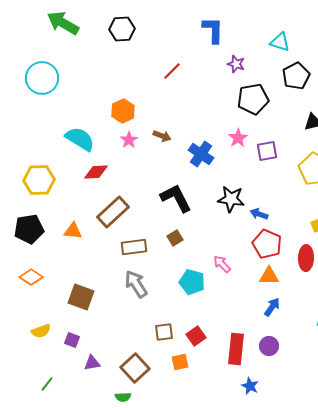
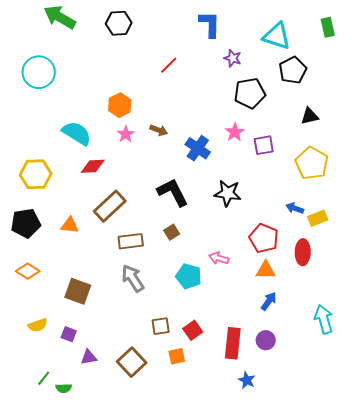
cyan triangle: (280, 42) -> (277, 36), size x1.4
blue arrow: (259, 214) -> (295, 208), moved
pink arrow: (222, 264) -> (219, 258), turned -30
green semicircle: (123, 397) -> (64, 388), moved

